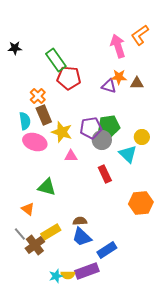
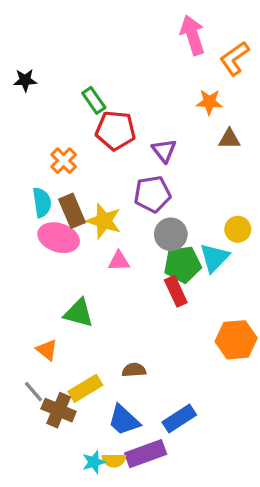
pink arrow: (118, 46) -> (193, 35), moved
green rectangle: (56, 60) -> (94, 100), size x0.7
orange star: (119, 77) -> (209, 102), moved
purple triangle: (109, 86) -> (164, 151), moved, turned 35
brown rectangle: (44, 115) -> (72, 211), moved
green pentagon: (109, 126) -> (183, 264), moved
purple pentagon: (91, 128) -> (152, 194), moved
cyan triangle: (128, 154) -> (214, 258), turned 30
blue trapezoid: (82, 237) -> (124, 420), moved
brown cross: (35, 245) -> (59, 410), turned -30

